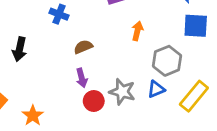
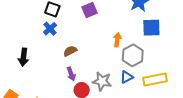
blue cross: (59, 14) -> (50, 29), turned 32
orange arrow: (137, 31) -> (117, 40), moved
yellow rectangle: (194, 96) -> (155, 80), turned 45

